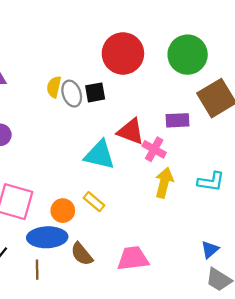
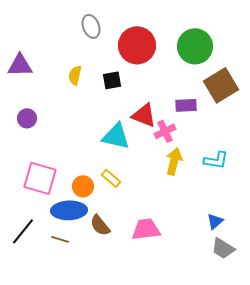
gray ellipse: (72, 94) -> (91, 26), moved
pink cross: (154, 149) -> (165, 131), turned 35
brown line: (37, 270) -> (60, 239), turned -72

